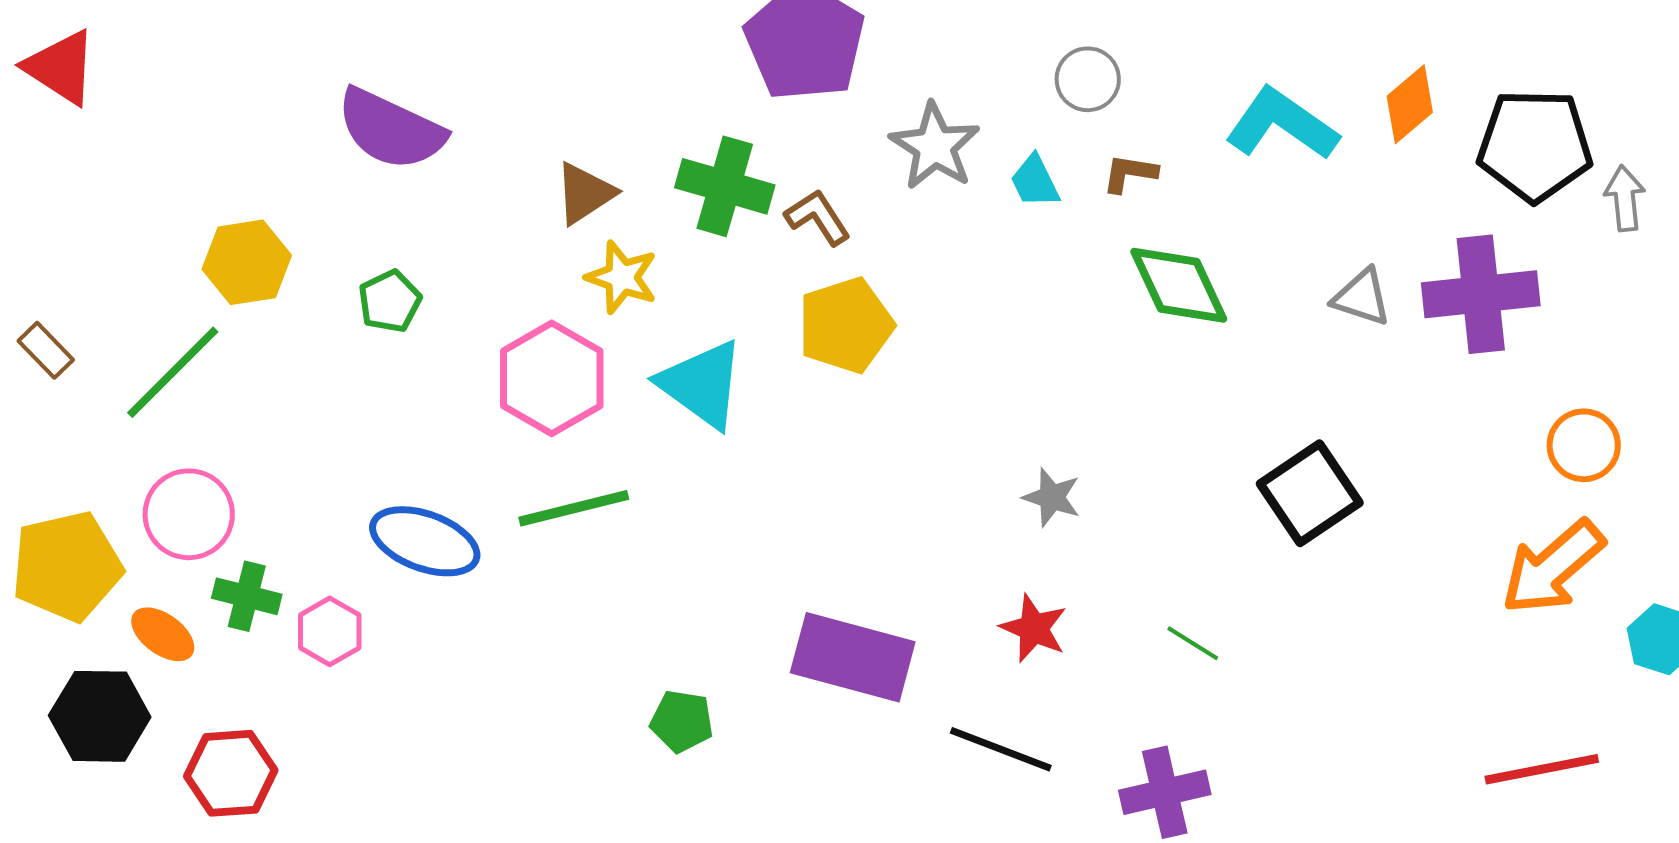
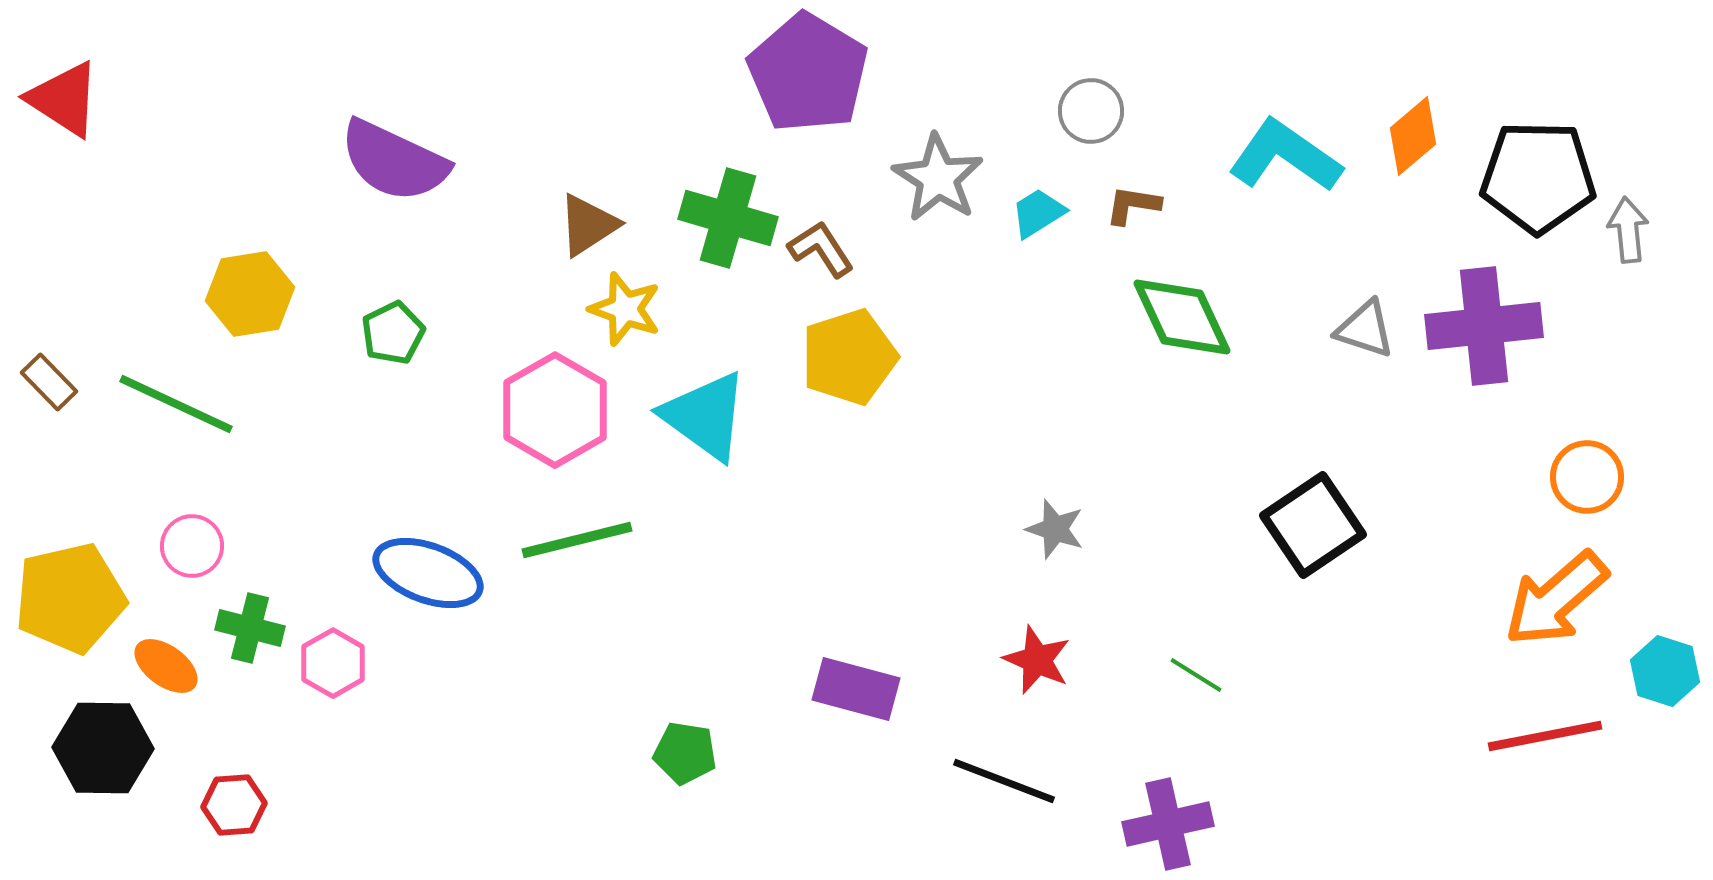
cyan trapezoid: (1035, 181) -> (1038, 213), turned 84
green line: (173, 372) -> (176, 404), turned 70
pink circle: (189, 514) -> (192, 546), size x0.7
purple rectangle: (853, 657) -> (856, 689), size x0.7
red line: (1542, 769) -> (1545, 736), moved
red hexagon: (231, 773) -> (234, 805), size x0.7

